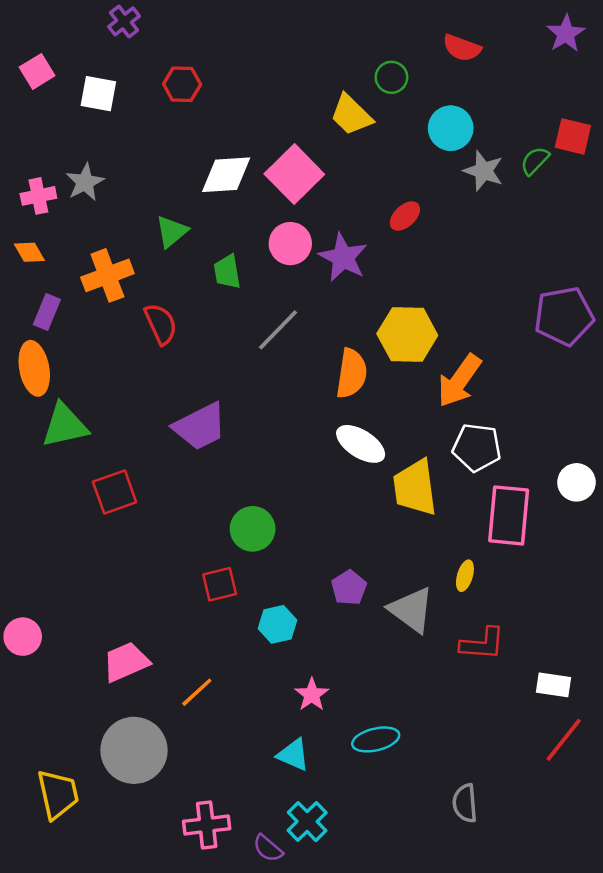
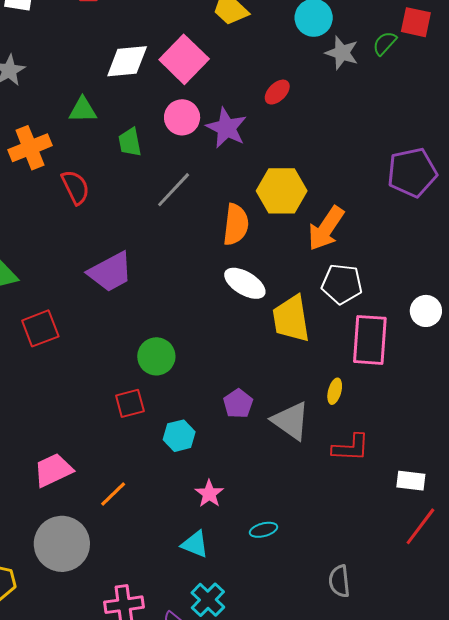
green triangle: (172, 232) -> (83, 110), turned 40
cyan ellipse: (376, 739) -> (263, 530), size x0.7

